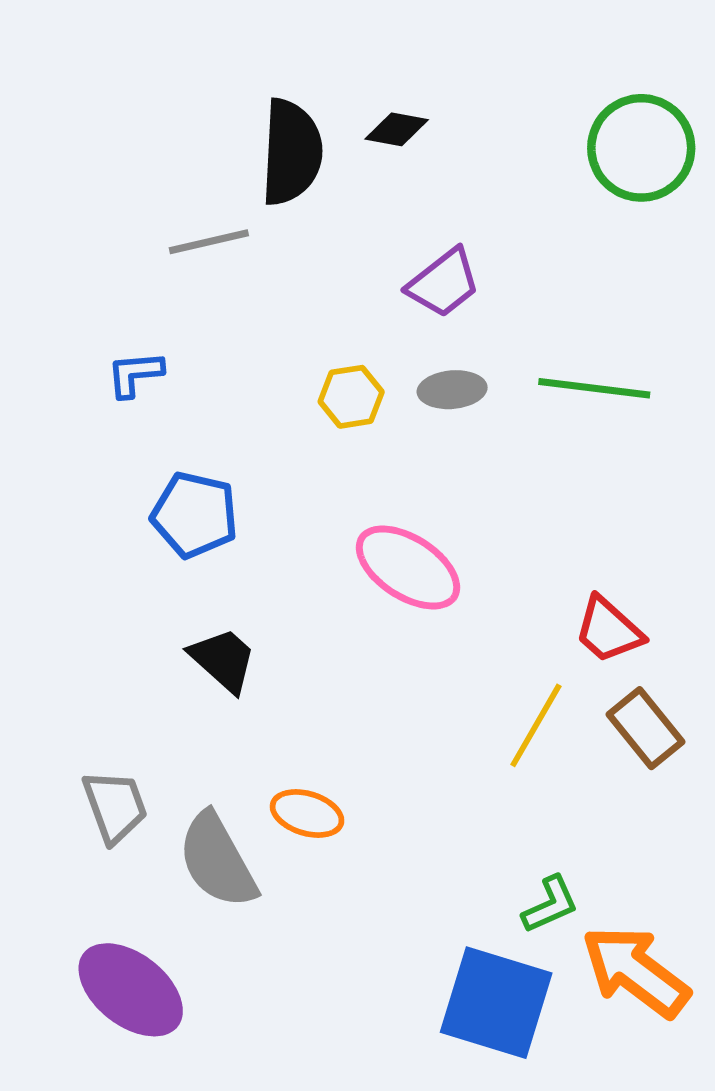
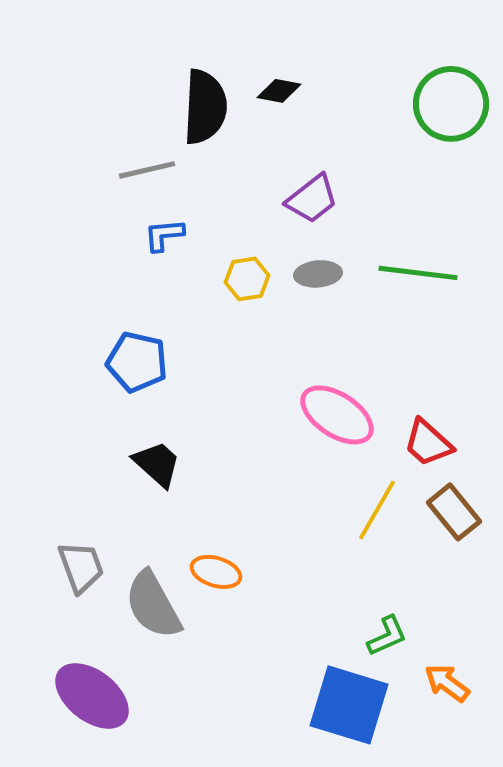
blue L-shape: (135, 374) -> (164, 235), moved
pink ellipse: (408, 567) -> (337, 415), moved
orange arrow: (636, 971) -> (447, 683), size x0.6

